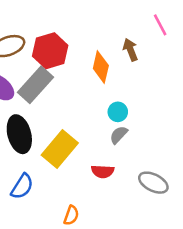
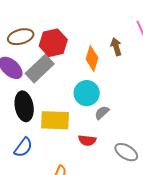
cyan circle: (118, 112) -> (87, 93), moved, size x1.6
yellow rectangle: (60, 149) -> (55, 120), turned 48

